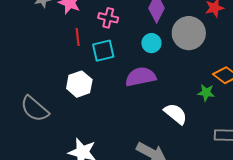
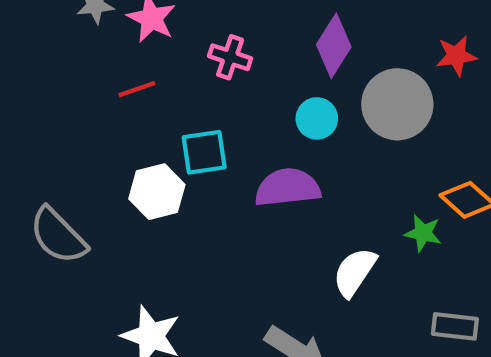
red line: (78, 37) -> (137, 89), moved, turned 72
cyan square: (103, 51) -> (204, 152), moved
white semicircle: (176, 114) -> (354, 272), turned -100

